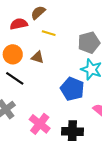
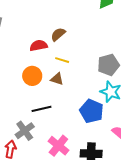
yellow line: (49, 33) -> (62, 60), moved
black line: (15, 78) -> (42, 109), moved, turned -48

